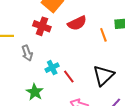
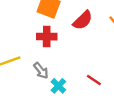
cyan cross: (52, 68) -> (58, 86), moved

